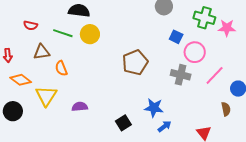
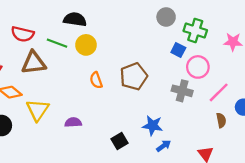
green cross: (204, 18) -> (195, 31), moved
red semicircle: (31, 25) -> (23, 34), size x1.5
brown triangle: (42, 52) -> (34, 63), size x1.4
orange semicircle: (61, 68) -> (96, 80), moved
brown semicircle: (226, 109) -> (221, 120), moved

